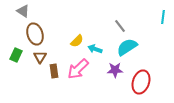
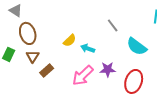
cyan semicircle: (127, 47) -> (137, 46), moved, turned -110
pink arrow: (78, 69) -> (83, 75), moved
brown rectangle: (54, 71) -> (47, 70), turned 56

